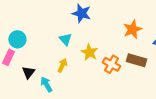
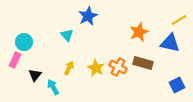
blue star: (81, 13) -> (88, 16), turned 30
cyan triangle: (65, 39) -> (67, 35), moved
yellow star: (89, 52) -> (96, 68), moved

